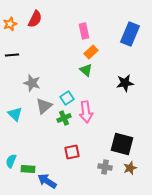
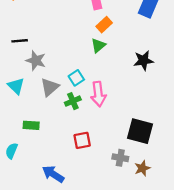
black line: (12, 55) -> (20, 41), moved
green triangle: (86, 70) -> (98, 45), turned 40
cyan triangle: (15, 114) -> (16, 86), moved
brown star: (130, 168) -> (142, 168), moved
green rectangle: (28, 169) -> (31, 125), moved

